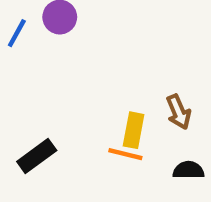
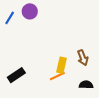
orange line: (125, 154) -> (57, 76), turned -42

